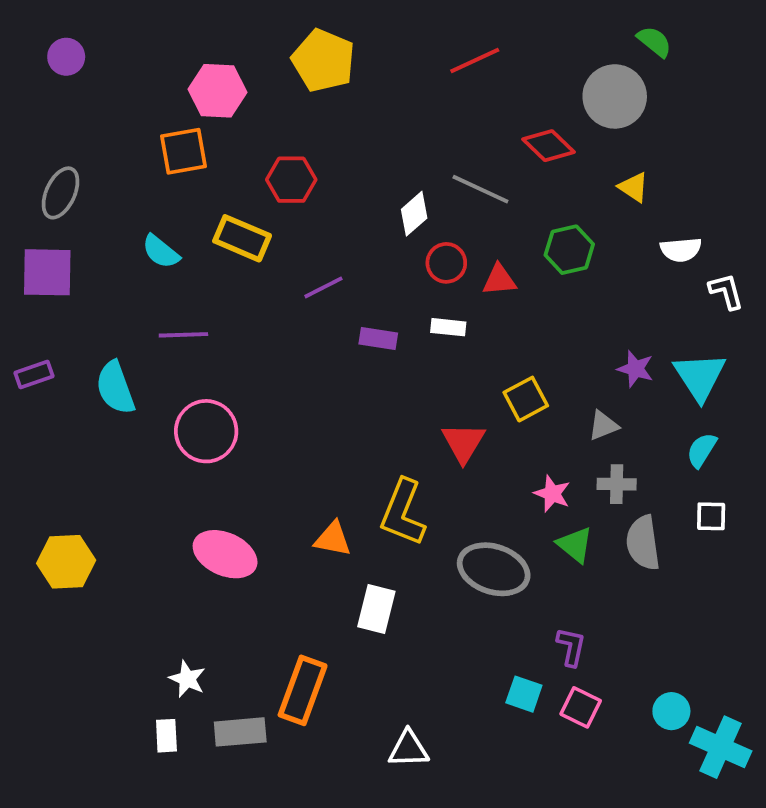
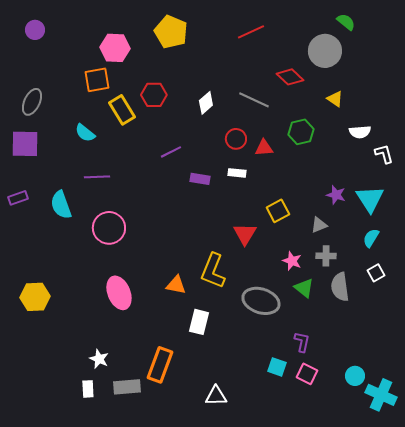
white diamond: (414, 214) -> (206, 103), moved
yellow rectangle: (242, 238) -> (122, 110), moved, turned 36
white square: (711, 516) -> (376, 273), turned -30
pink ellipse: (225, 554) -> (119, 293), turned 44

